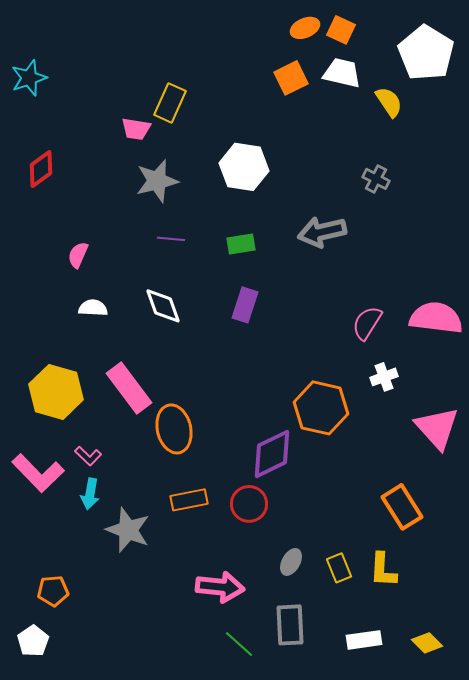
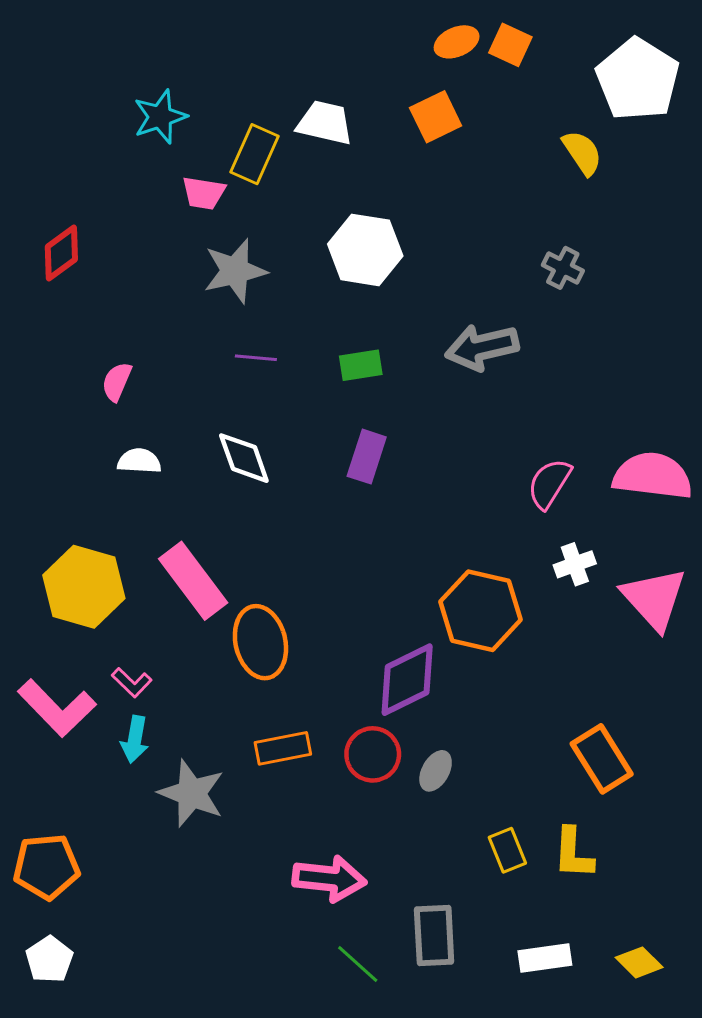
white trapezoid: (342, 73) -> (325, 123), moved
cyan star: (29, 78) -> (160, 117), moved
pink triangle: (437, 428) -> (654, 599), moved
gray ellipse: (291, 562) -> (436, 771), moved
orange pentagon: (53, 591) -> (46, 867), moved, size x1.4

